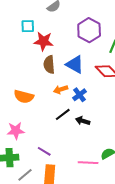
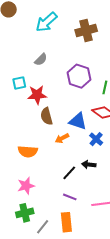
blue triangle: (75, 64) -> (78, 121), moved
blue cross: (79, 95) -> (96, 139), moved
black line: (63, 114) -> (69, 173), moved
purple line: (44, 151) -> (70, 197), moved

